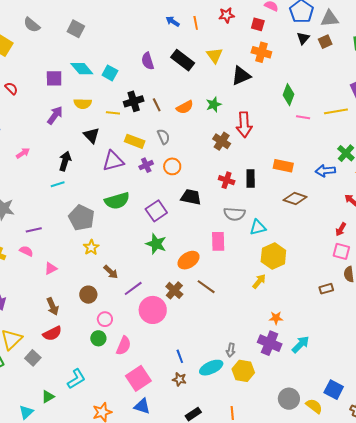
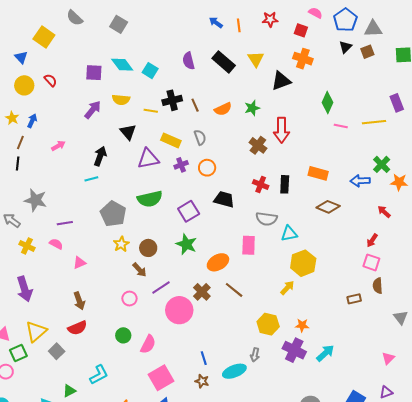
brown circle: (88, 295) -> (148, 248), moved
pink circle: (105, 319) -> (129, 299), moved
yellow hexagon: (243, 371) -> (268, 324), moved

